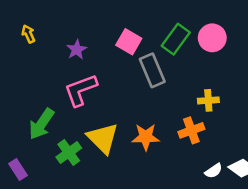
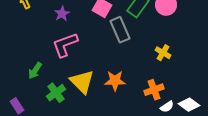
yellow cross: (208, 100) -> (163, 53), turned 35
green arrow: (41, 124) -> (35, 71), size x0.7
orange cross: (191, 130) -> (154, 90), moved

